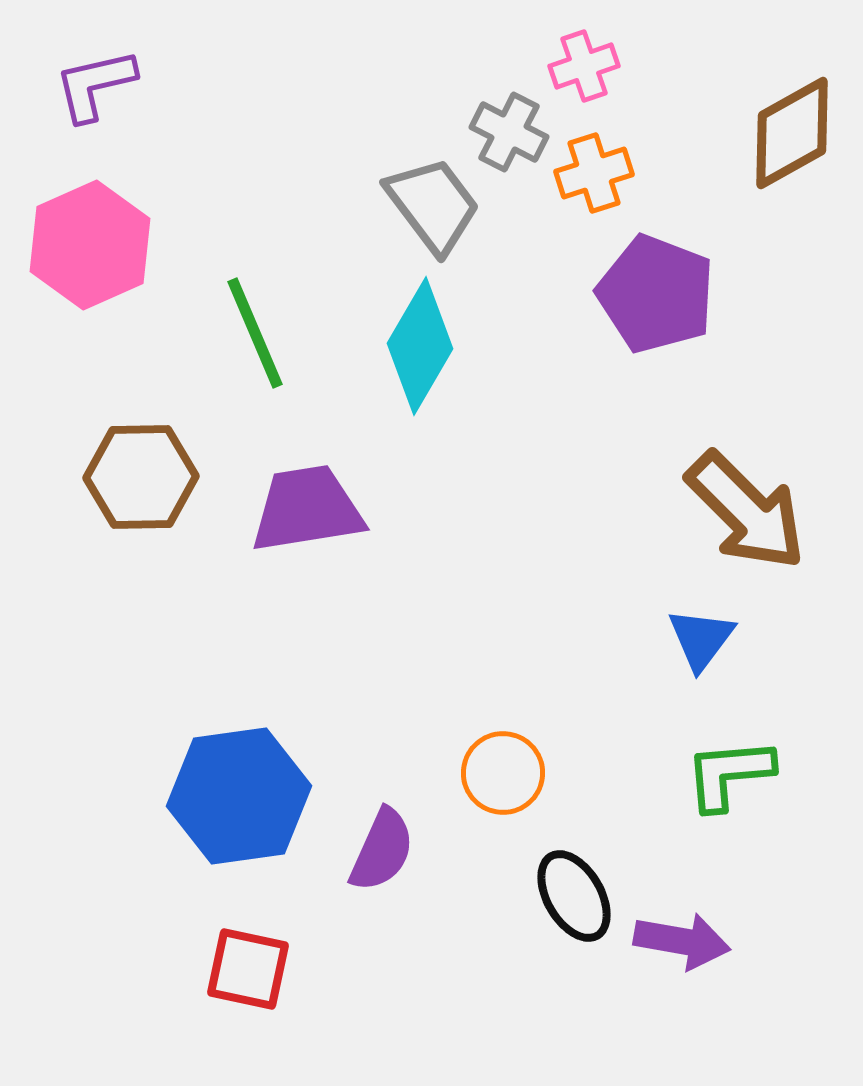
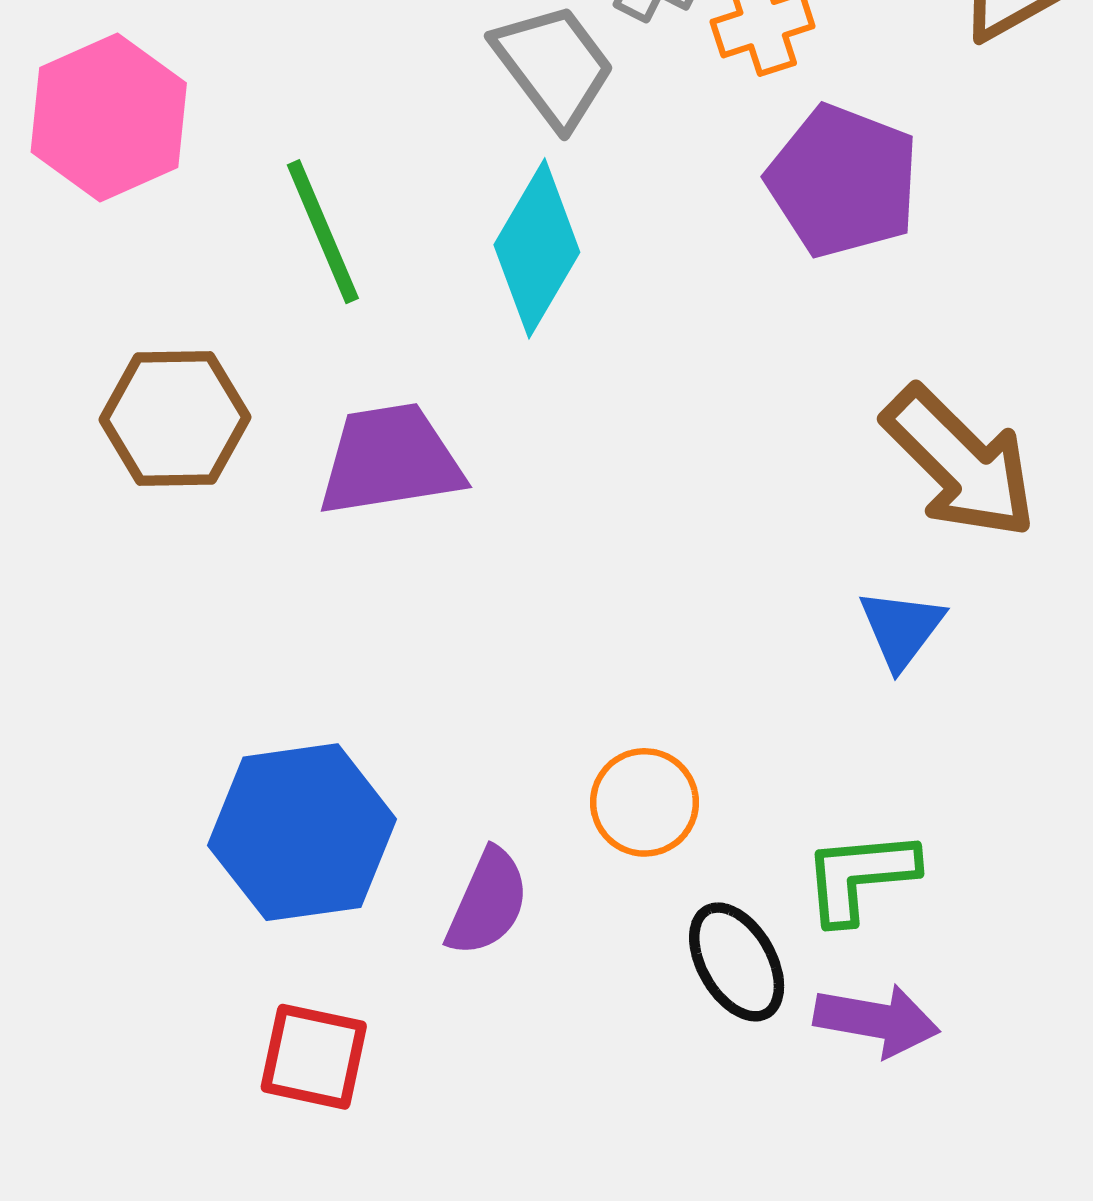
green L-shape: (729, 774) -> (860, 876), moved

